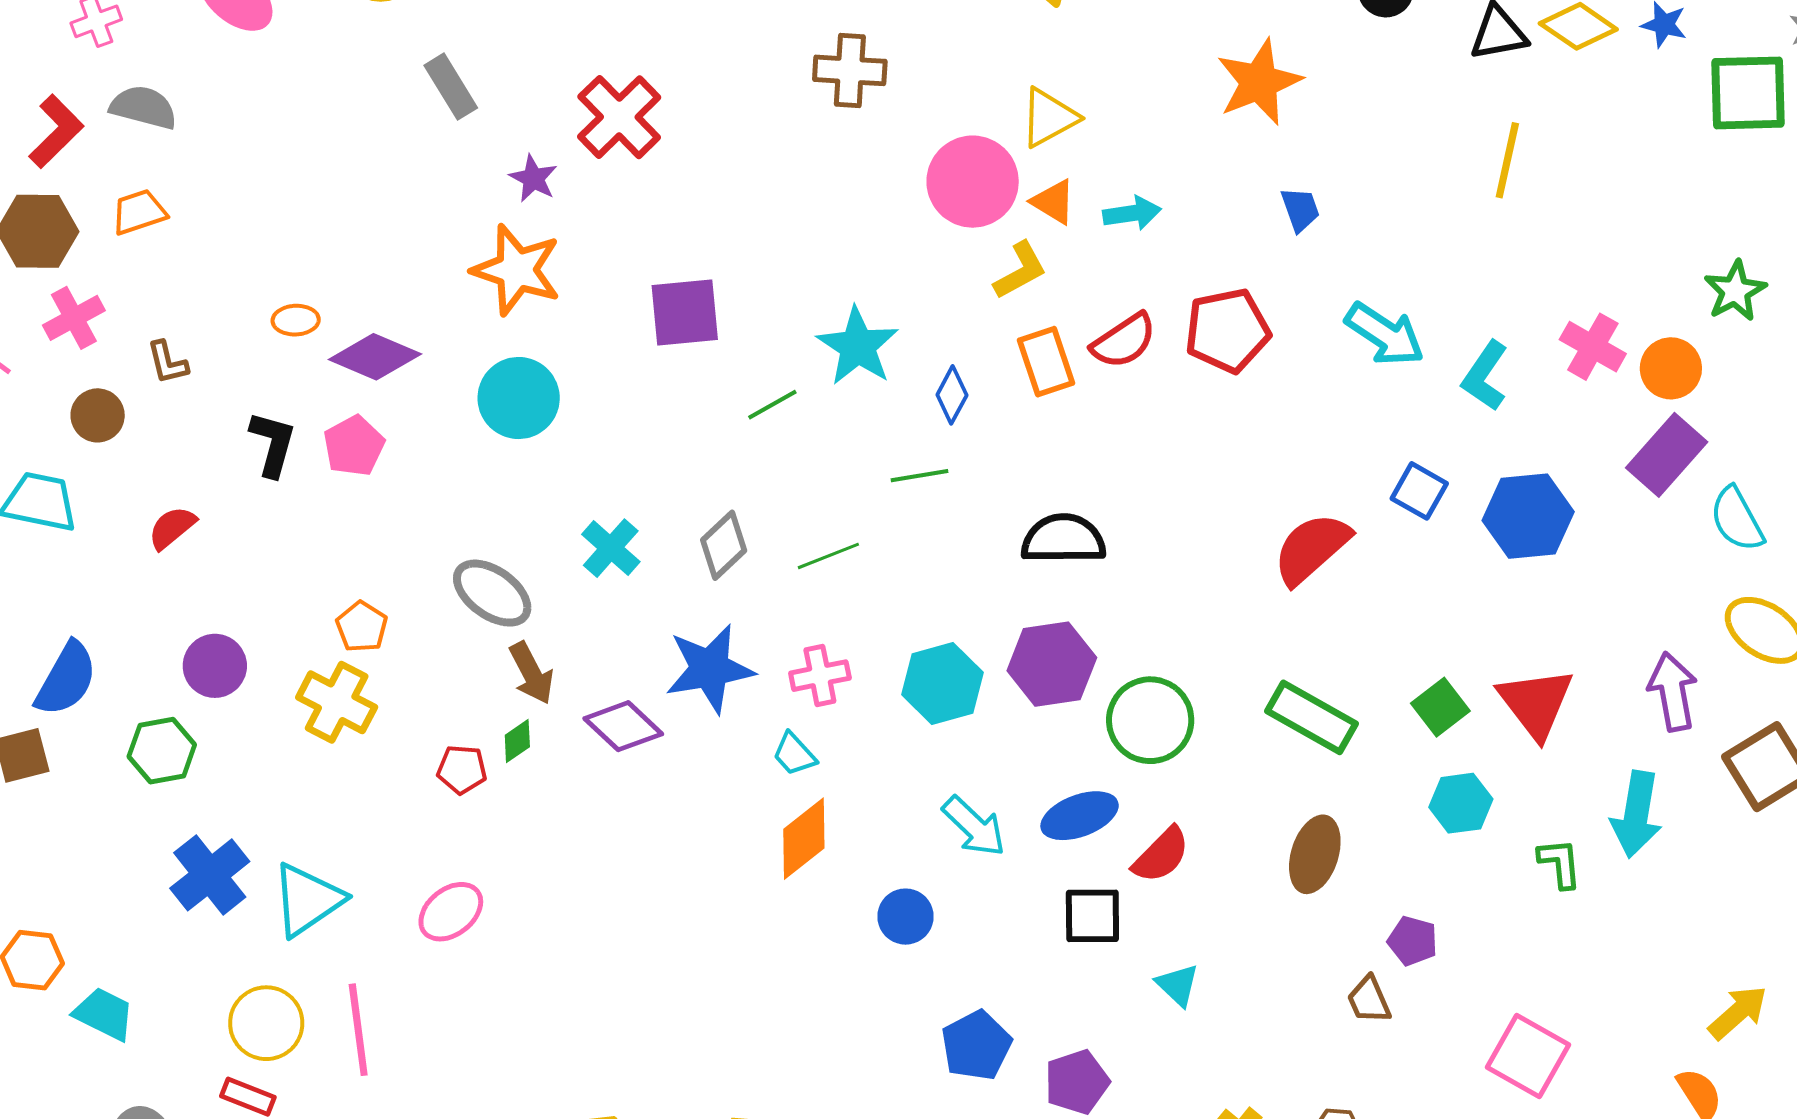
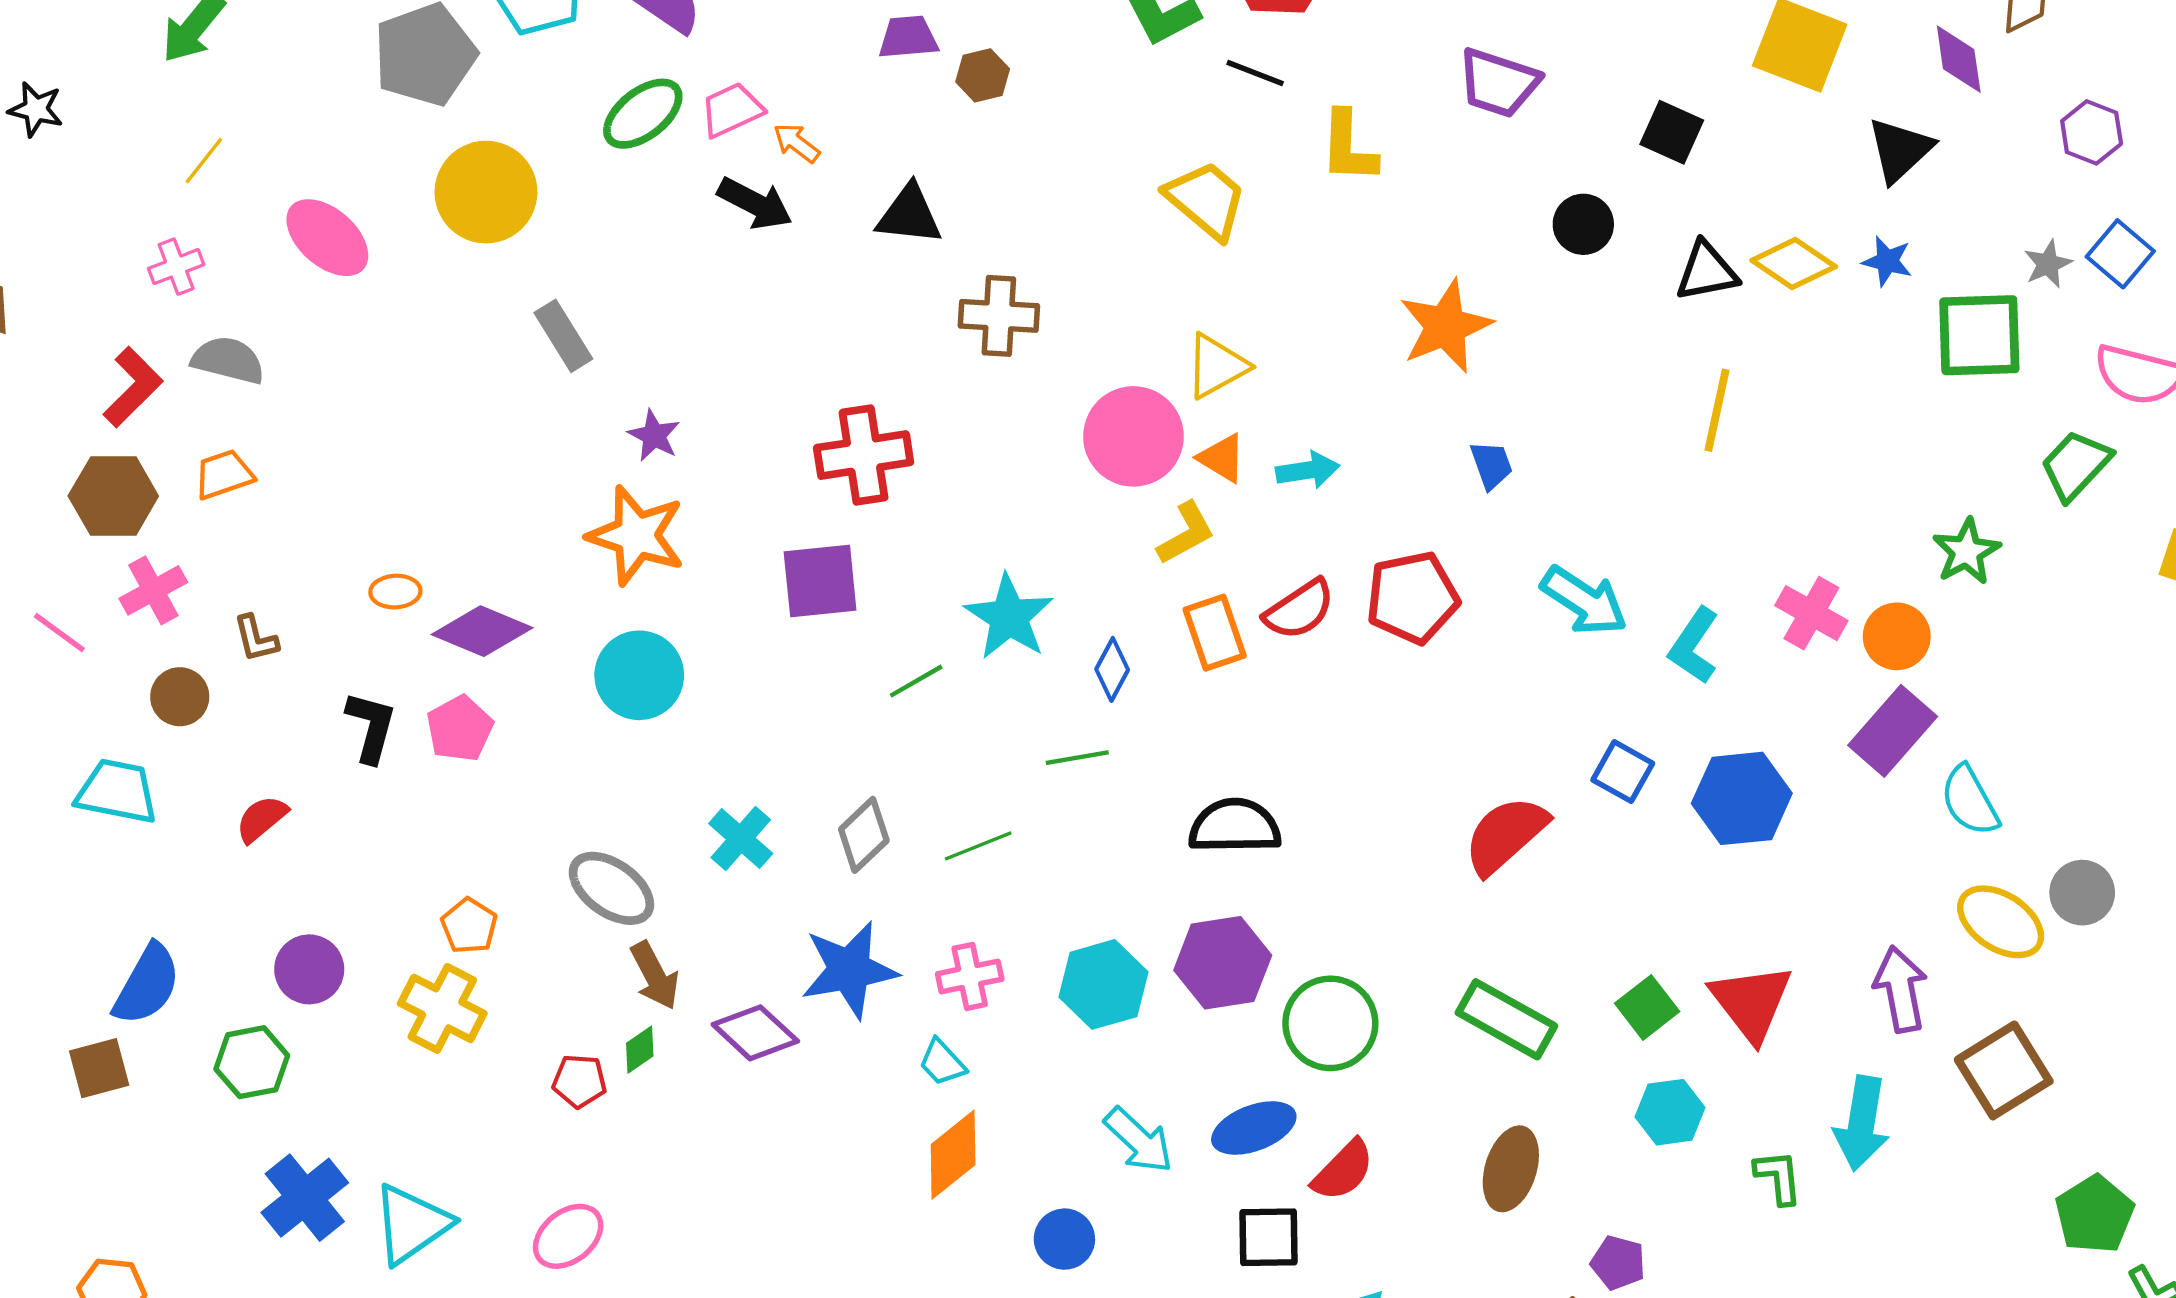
red cross: (619, 117) -> (864, 455), moved, turned 36

